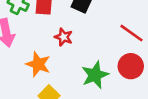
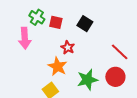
orange star: (38, 64) -> (58, 66), moved

